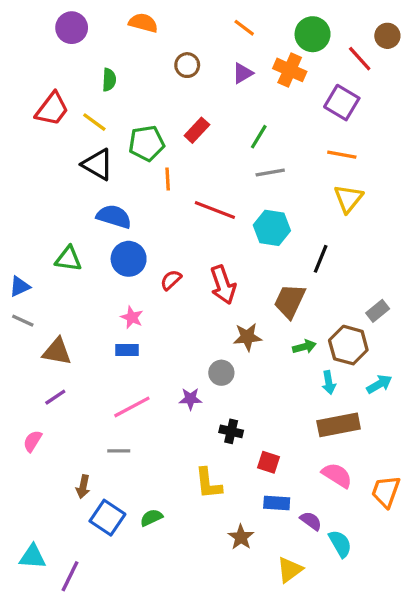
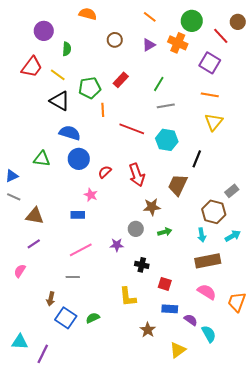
purple circle: (72, 28) -> (44, 31), moved
pink star: (132, 317) -> (91, 195), moved
green arrow: (304, 347) -> (165, 232), moved

